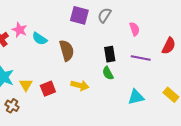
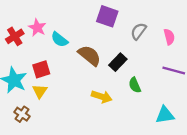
gray semicircle: (104, 15) -> (138, 31), moved
brown semicircle: (67, 50) -> (90, 55), turned -40
black rectangle: (110, 54) -> (118, 62), moved, turned 49
red square: (48, 89) -> (41, 69), moved

